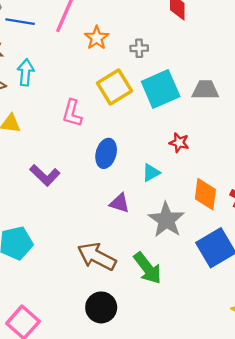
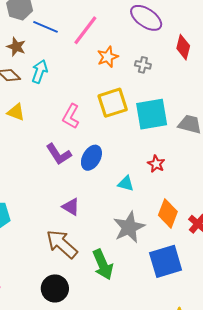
gray cross: (139, 48) -> (143, 65), moved
cyan triangle: (151, 173) -> (126, 184), turned 30
purple L-shape: (45, 175) -> (59, 154), moved
purple triangle: (119, 203) -> (71, 207), moved

